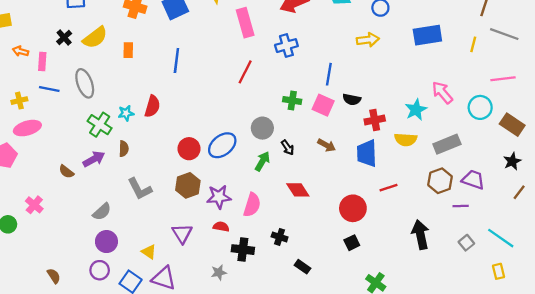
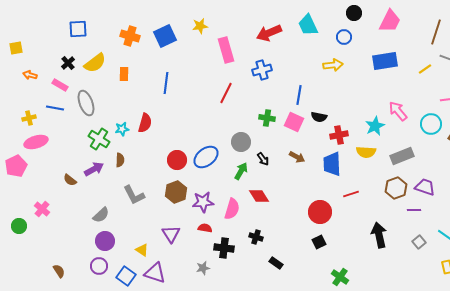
yellow line: (473, 44) -> (425, 69), turned 40
pink rectangle: (42, 62) -> (60, 85), moved, turned -63
red diamond: (298, 190) -> (259, 196), moved

